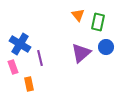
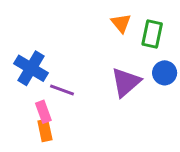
purple line: (40, 58) -> (62, 90), turned -56
pink rectangle: (13, 67) -> (43, 112), moved

